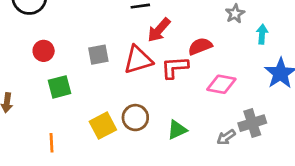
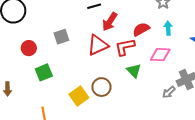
cyan arrow: (262, 34) -> (168, 28), moved
gray square: (98, 55) -> (61, 37), moved
green triangle: (177, 130) -> (134, 71), moved, turned -42

